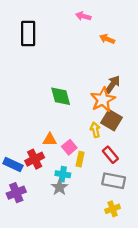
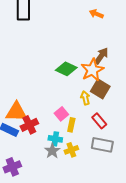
green diamond: (61, 96) -> (66, 69), moved, turned -50
orange triangle: (50, 140) -> (16, 112), moved, size x1.6
purple cross: (16, 193) -> (12, 167), moved
yellow cross: (113, 209) -> (71, 150), moved

